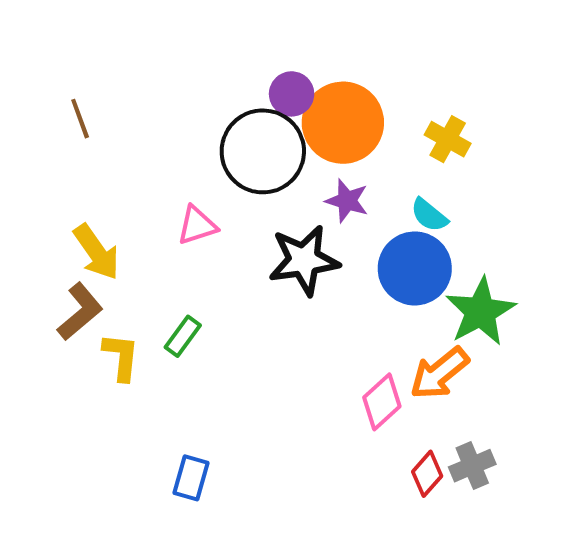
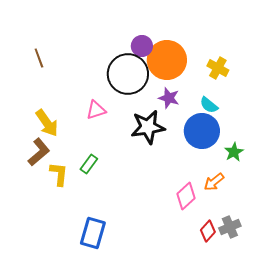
green star: (480, 312) -> (234, 152), size x0.6
orange arrow: (439, 373) -> (214, 182), size x0.7
blue rectangle: (191, 478) -> (93, 233), size x1.4

